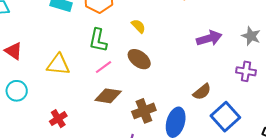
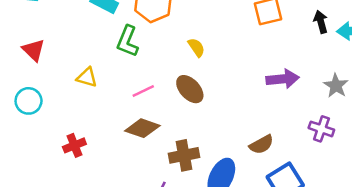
green L-shape: (98, 40) -> (128, 41), moved
yellow triangle: (58, 64) -> (87, 77), size x0.7

